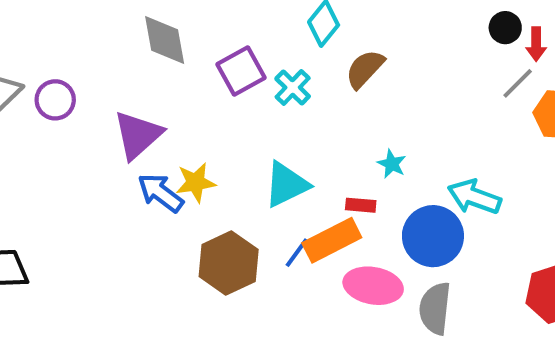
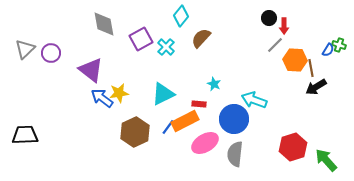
purple triangle: (138, 135) -> (91, 70), turned -40
pink ellipse: (373, 286) -> (205, 143), turned -40

